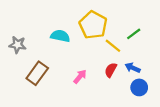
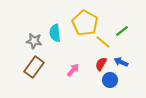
cyan semicircle: (60, 36) -> (55, 33), turned -108
gray star: (18, 45) -> (34, 41), moved
blue circle: (139, 87) -> (110, 80), moved

